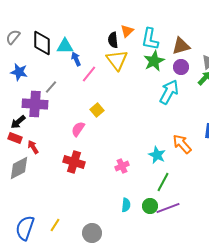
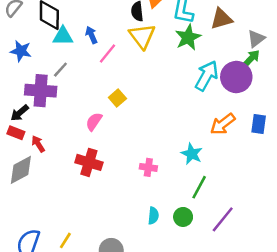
cyan triangle: (65, 46) -> (63, 36), moved
purple circle: (181, 67) -> (236, 77), moved, size x1.6
orange arrow: (182, 144) -> (223, 124), moved, turned -85
pink cross: (122, 166) -> (148, 167), turned 32
purple line: (168, 208) -> (223, 219), moved, turned -30

